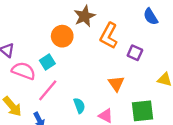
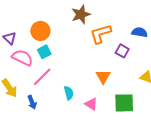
blue semicircle: (151, 17) -> (140, 32), moved, turned 126
orange circle: (62, 36) -> (40, 31), moved
orange L-shape: (109, 36) -> (101, 34), turned 40

